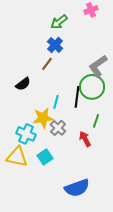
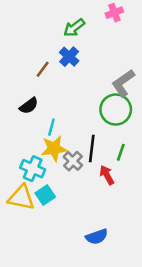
brown line: (47, 64) -> (43, 69), moved
black line: (77, 97) -> (92, 149), moved
cyan line: (56, 102) -> (51, 127), moved
cyan square: (45, 157) -> (45, 195), moved
blue semicircle: (77, 188) -> (97, 237), size x0.7

